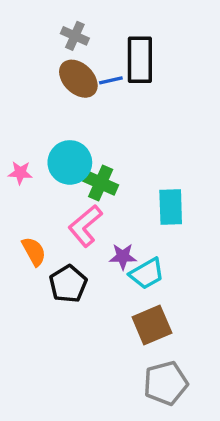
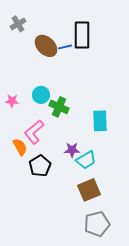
gray cross: (75, 36) -> (18, 24), moved, turned 35
cyan circle: (70, 162) -> (41, 95), size x0.7
pink L-shape: (85, 226) -> (34, 132), moved

